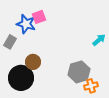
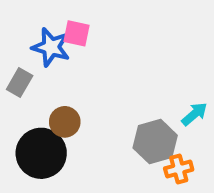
pink square: (39, 17) -> (77, 33), turned 32
cyan arrow: (99, 40) -> (194, 114), moved

